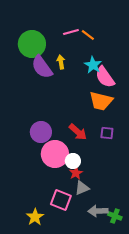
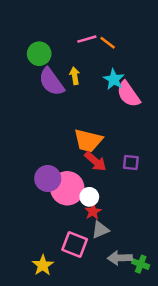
green circle: (32, 44) -> (39, 54), size x0.7
orange trapezoid: (101, 101) -> (88, 141), moved
purple circle: (41, 132) -> (48, 178), moved

